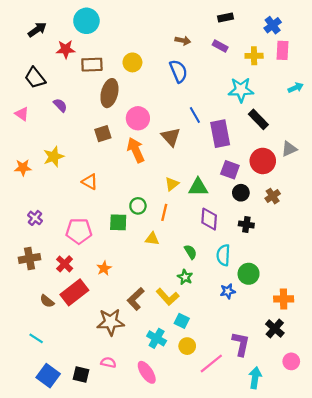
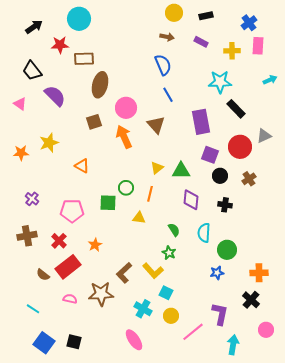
yellow circle: (132, 62) -> (174, 13), moved
purple semicircle: (60, 105) -> (55, 96), size x1.6
blue line: (195, 115) -> (168, 95), moved
blue star: (228, 291) -> (217, 273), moved
pink semicircle: (108, 362) -> (70, 299), moved

